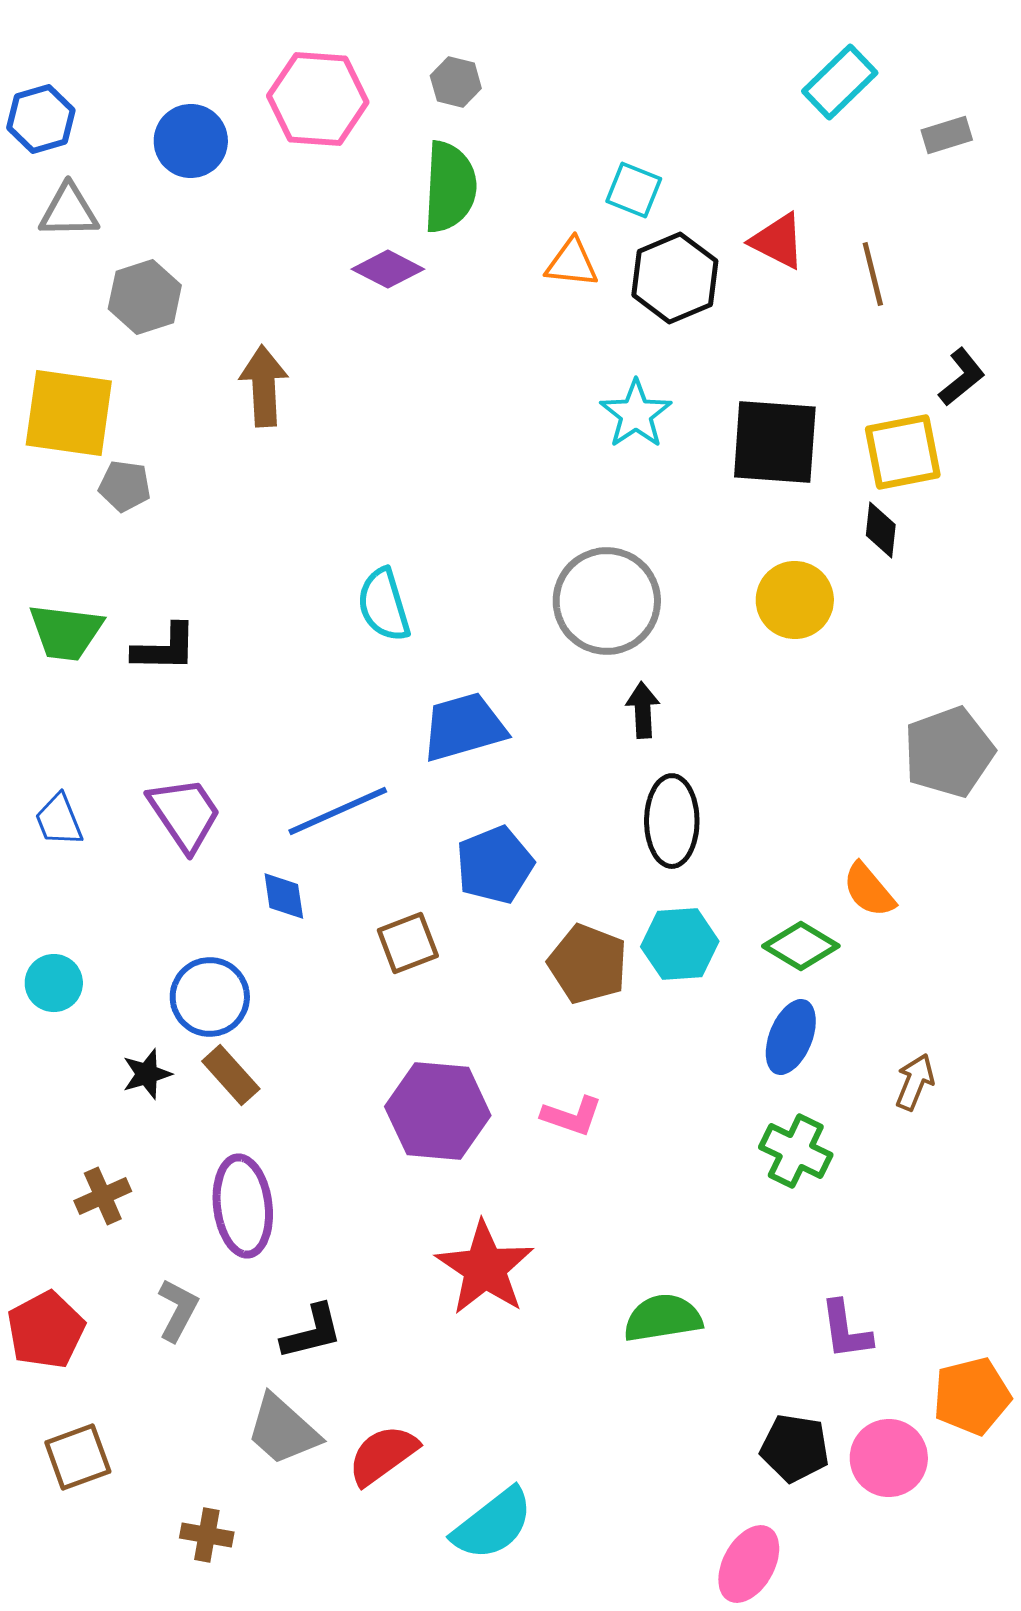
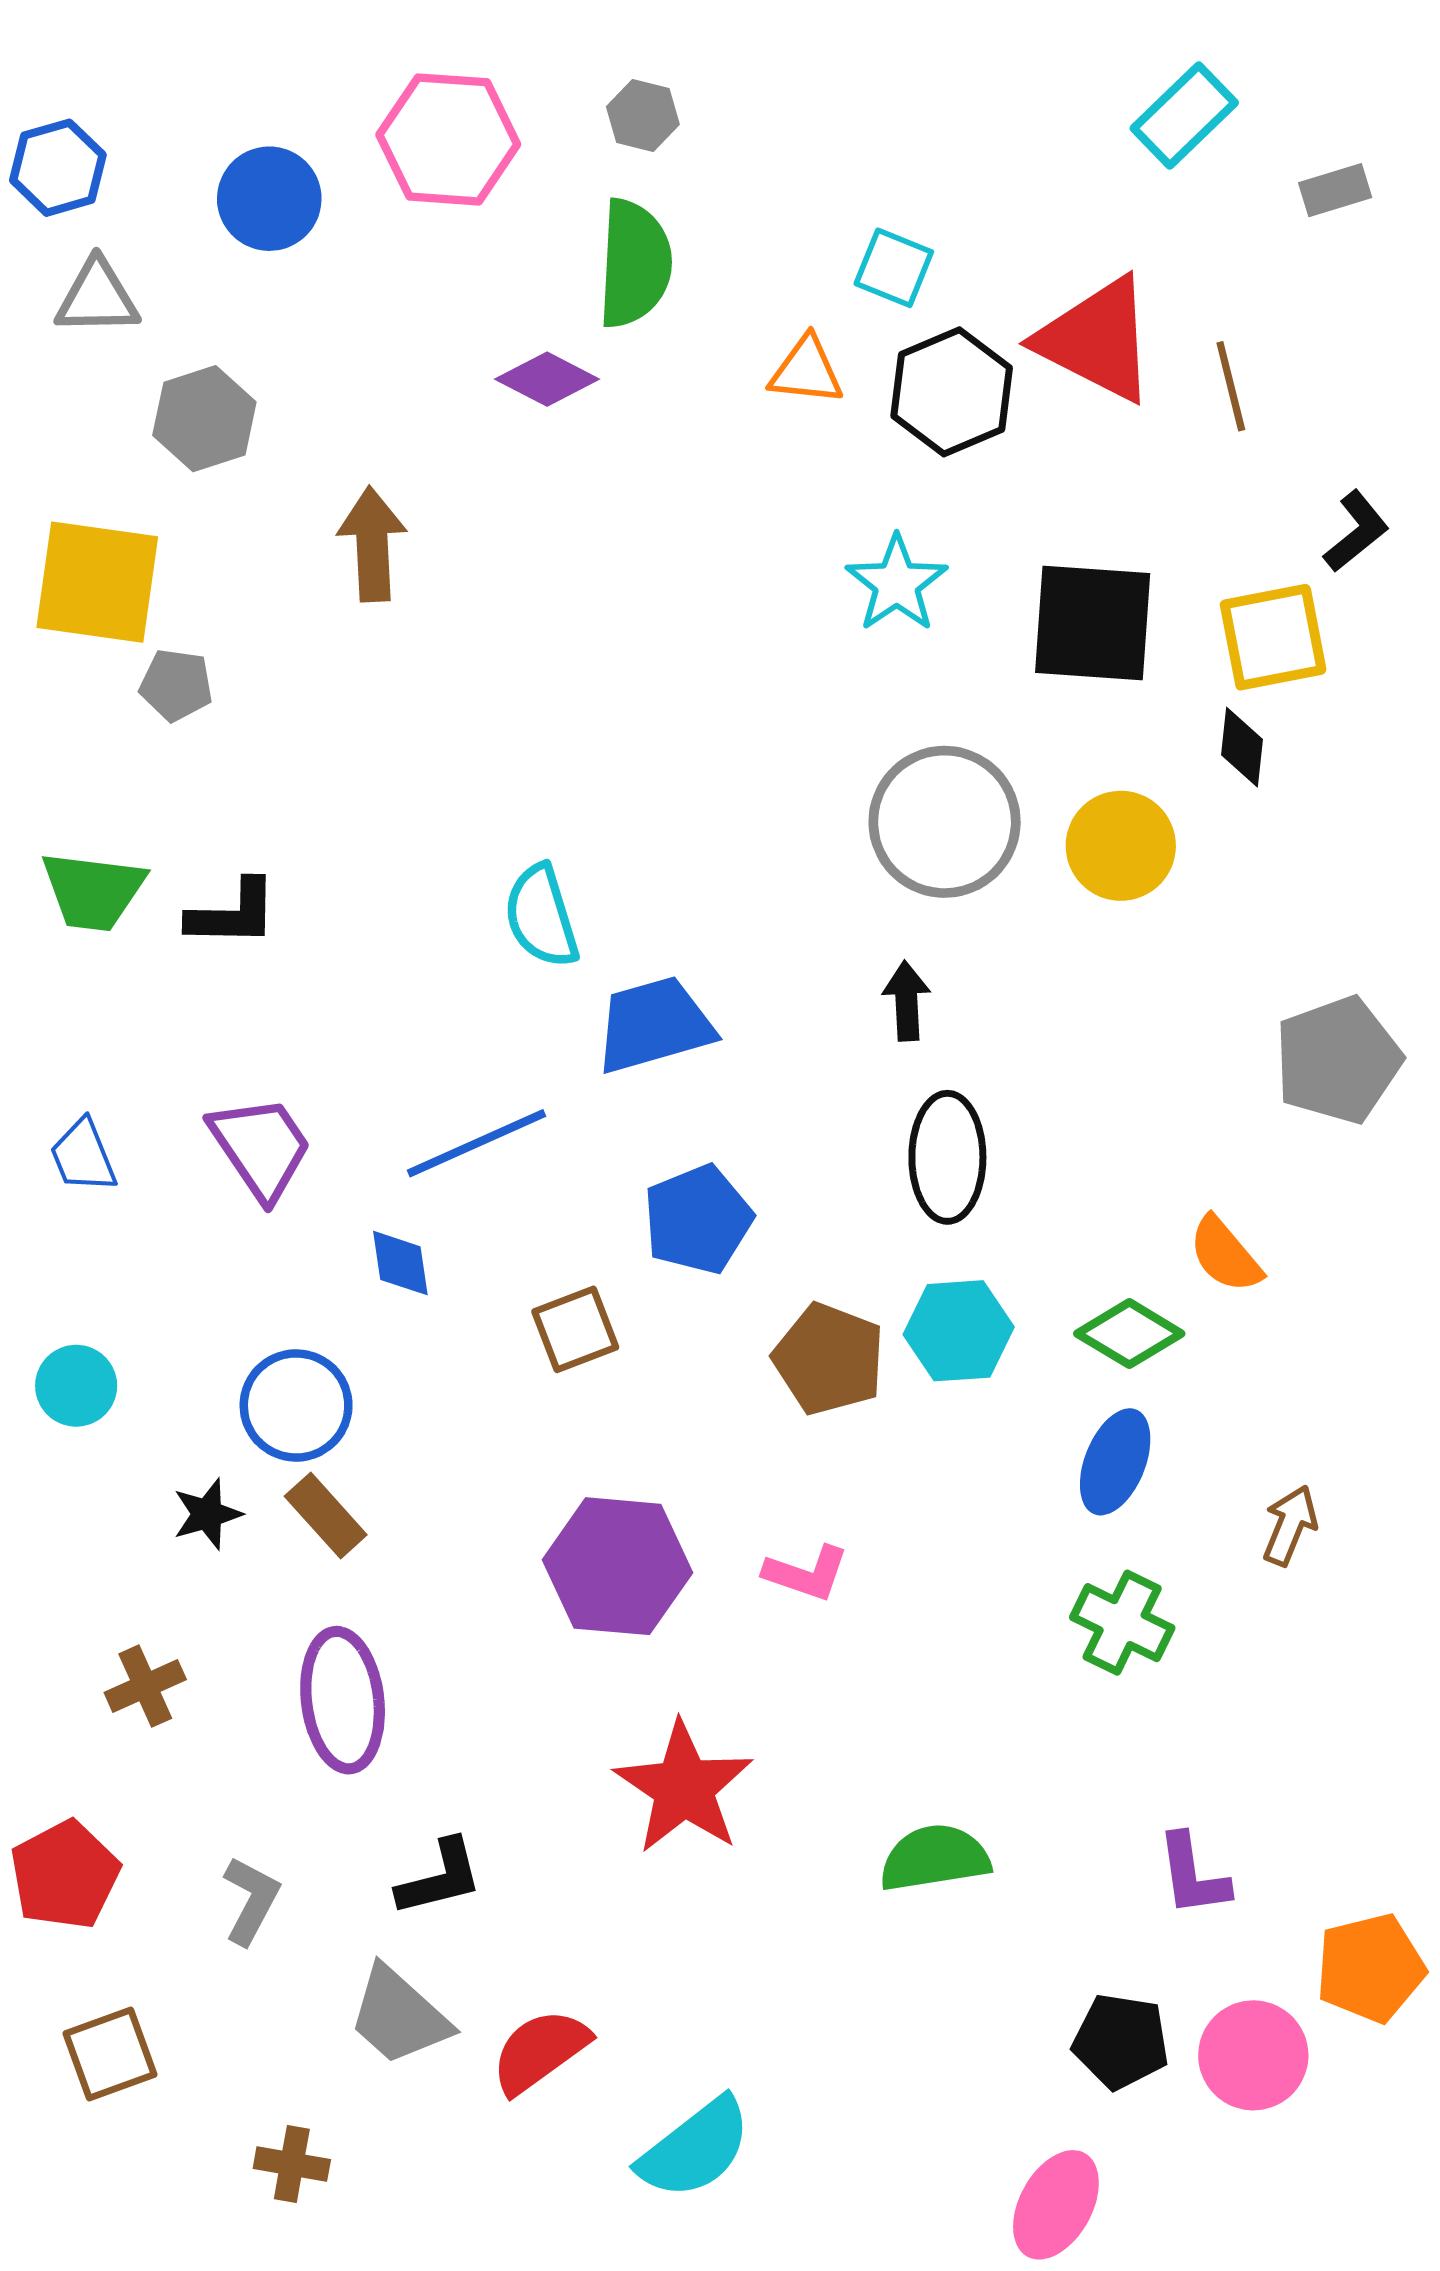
red triangle: (778, 241) -> (1097, 340), size x1.6
gray circle: (607, 601) -> (945, 822), moved
cyan semicircle: (384, 605) -> (541, 916), moved
gray L-shape: (178, 1310) -> (251, 1900), moved

